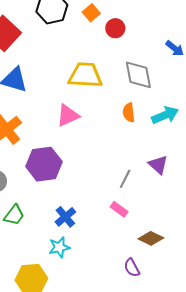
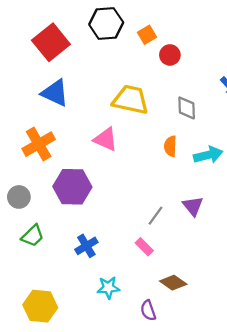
gray diamond: (138, 75) -> (187, 108), size x0.7
pink triangle: (68, 115) -> (106, 139), turned 40
cyan star: (59, 247) -> (108, 288), moved

